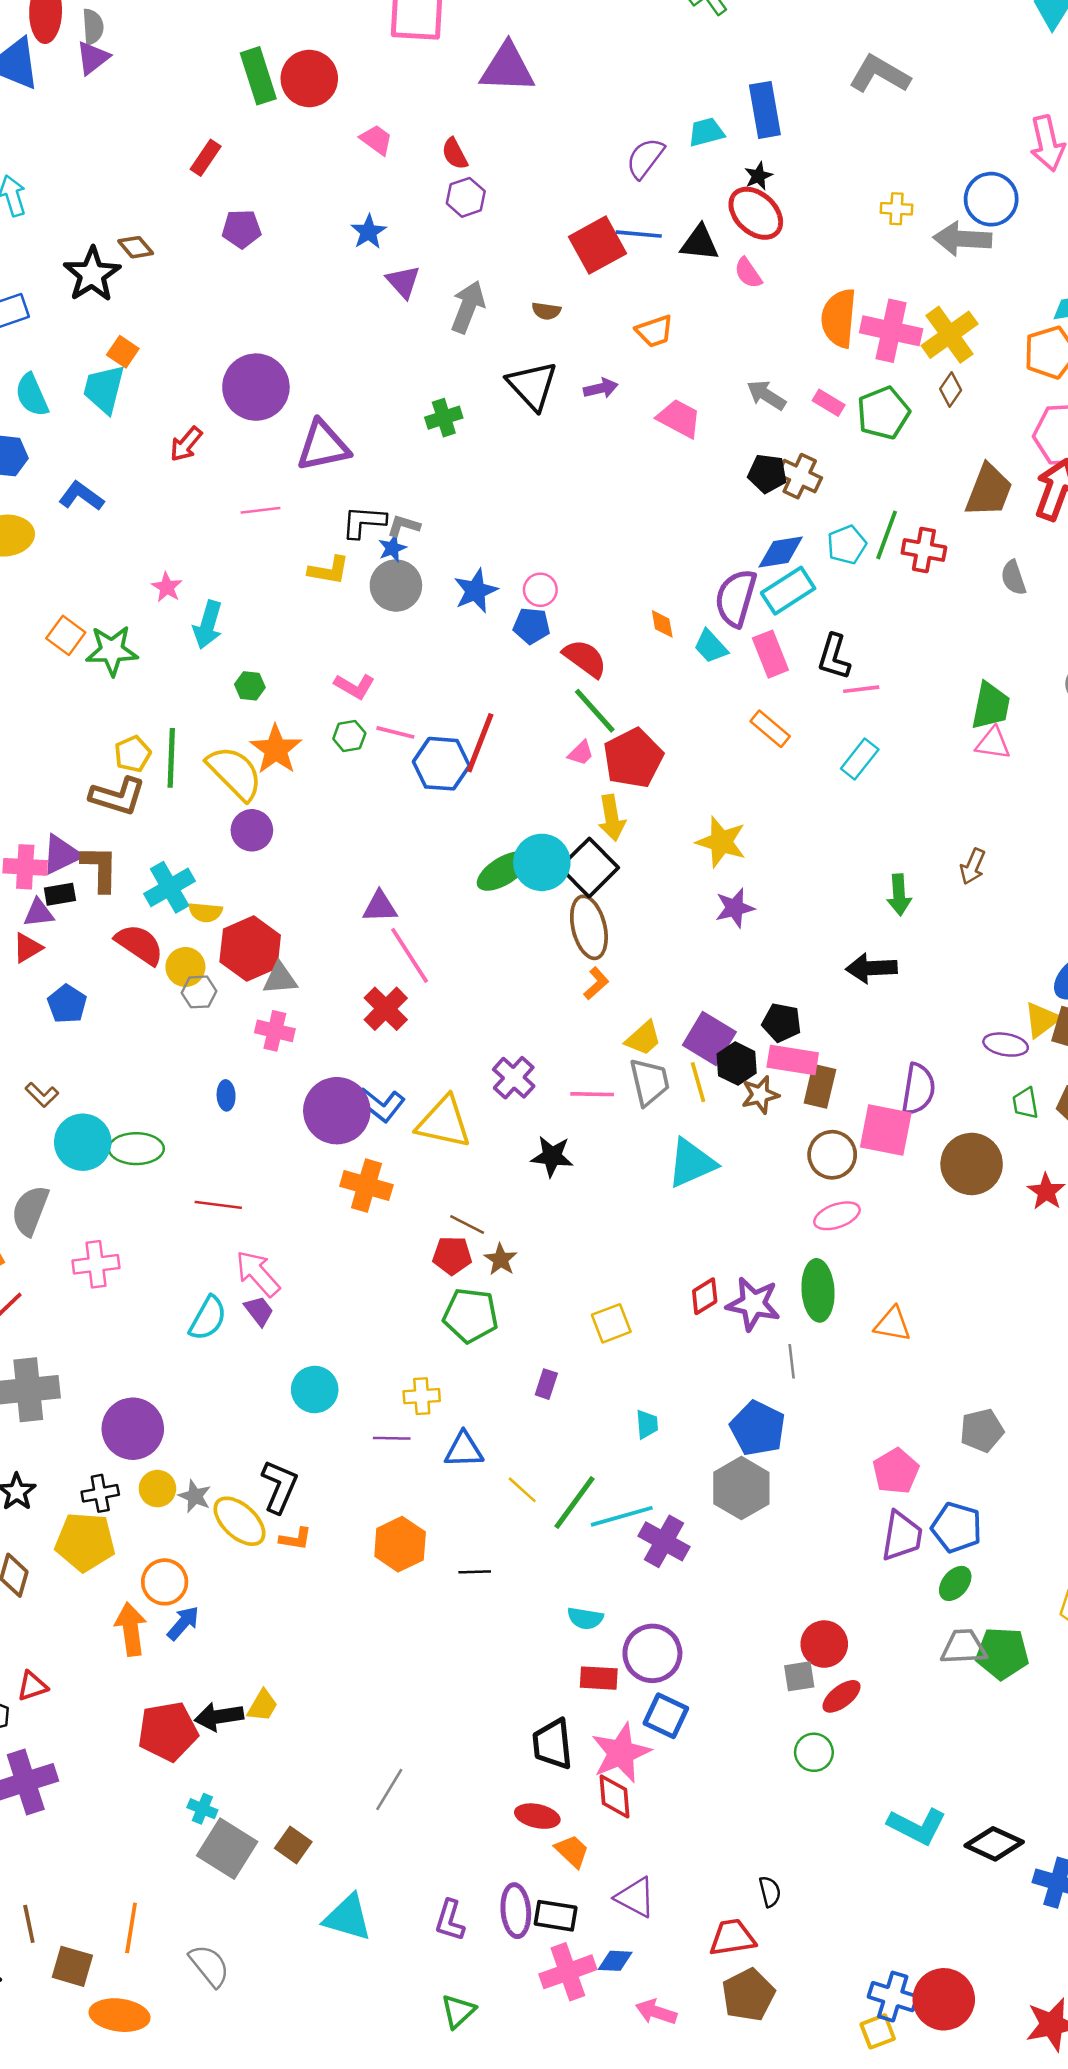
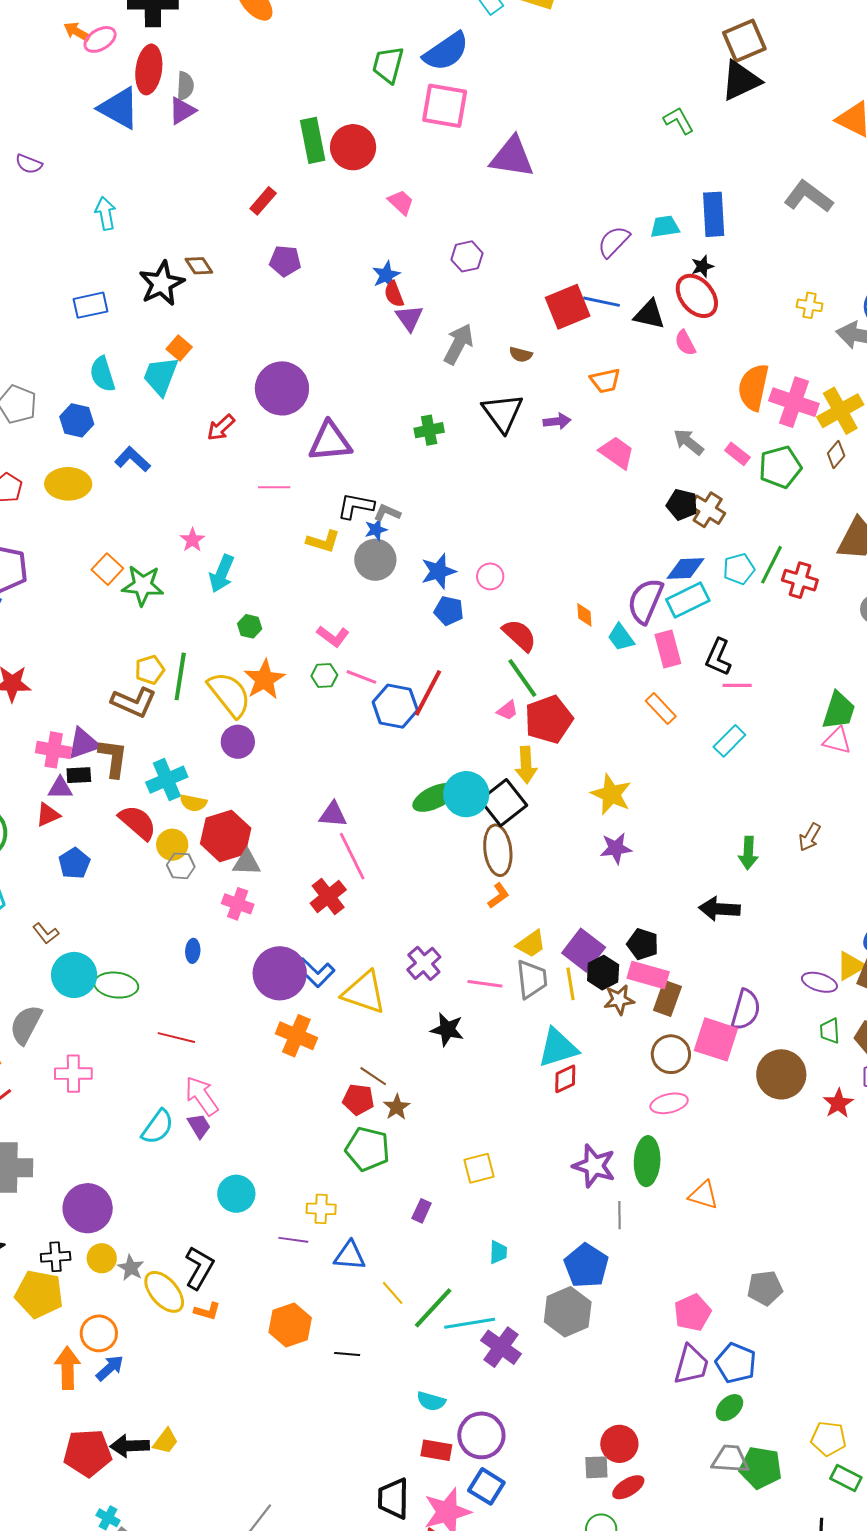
red semicircle: (455, 154) -> (394, 294), moved
blue pentagon: (531, 626) -> (449, 611), moved
red diamond: (705, 1296) -> (565, 1079), moved

